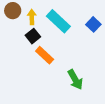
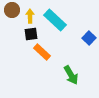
blue square: (93, 24) -> (89, 38), moved
black square: (33, 36) -> (31, 34), turned 32

